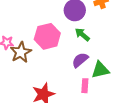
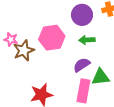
green arrow: (82, 35) -> (87, 40), turned -49
pink rectangle: (85, 86) -> (83, 91), size x1.6

